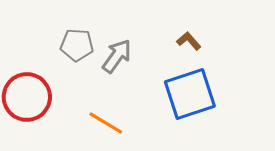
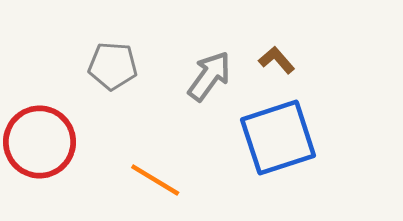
gray arrow: (117, 56) -> (209, 76), moved

